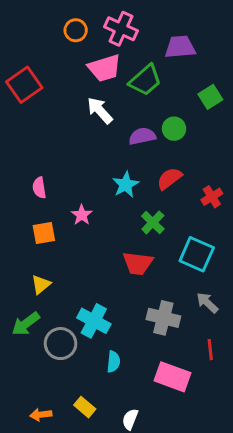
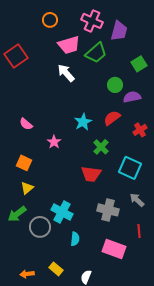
pink cross: (121, 29) -> (92, 21), moved
purple trapezoid: (180, 47) -> (119, 31), turned 110
purple semicircle: (142, 136) -> (132, 97), moved
pink semicircle: (39, 188) -> (26, 124), turned -40
orange square: (44, 233) -> (24, 163), moved, turned 35

